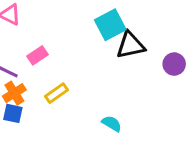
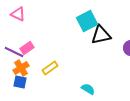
pink rectangle: (38, 55) -> (27, 48), moved

